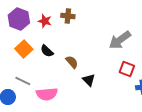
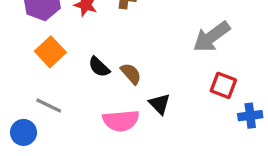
black semicircle: (47, 51) -> (99, 67), moved
pink semicircle: (47, 94) -> (121, 121), moved

